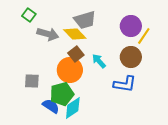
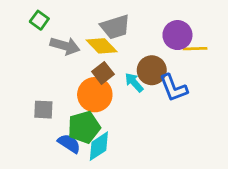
yellow line: (144, 36) -> (195, 49), turned 54
brown circle: (131, 57) -> (152, 70), moved
blue L-shape: (125, 84) -> (173, 88), moved, turned 60

